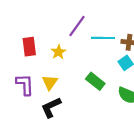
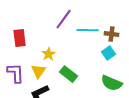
yellow star: (59, 52) -> (49, 54), moved
green rectangle: (95, 81) -> (69, 74), moved

